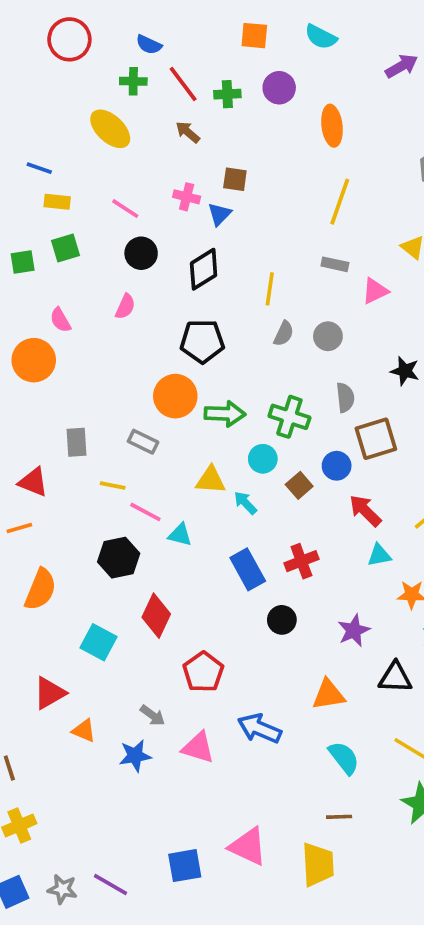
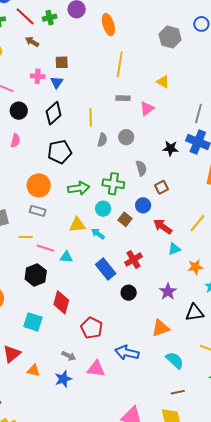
orange circle: (175, 396) -> (39, 185), moved
brown square: (376, 439) -> (161, 187), size x0.6

